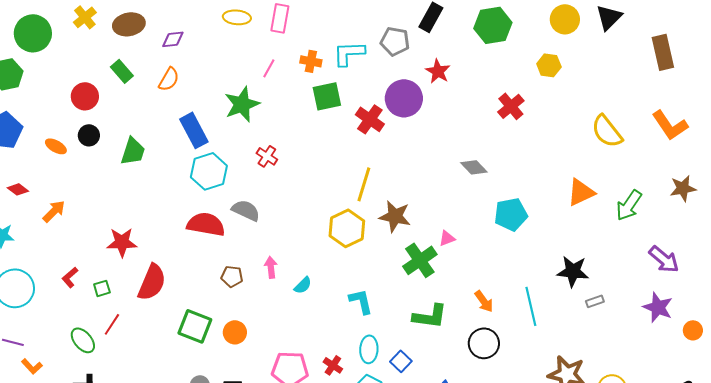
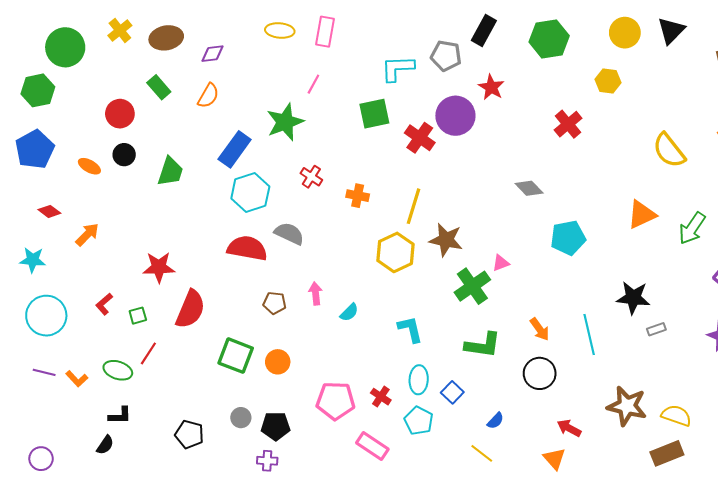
orange cross: (311, 61) -> (358, 196), moved
blue rectangle: (194, 130) -> (235, 149), turned 64
green ellipse: (83, 340) -> (118, 370), turned -32
orange L-shape: (32, 366) -> (77, 379), moved

